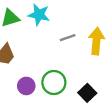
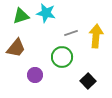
green circle: (54, 82) -> (62, 57), moved

